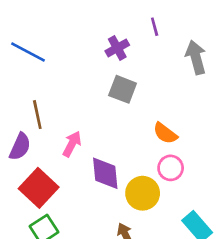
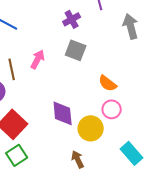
pink arrow: (72, 144) -> (38, 59), moved

